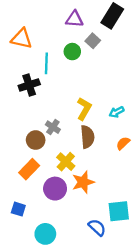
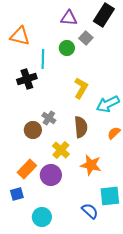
yellow L-shape: (84, 109) -> (81, 88), moved
cyan arrow: (117, 112) -> (108, 104), size x1.6
orange rectangle: (29, 169) -> (27, 169), moved
orange star: (83, 182) -> (91, 165), moved, turned 30
blue square: (18, 209) -> (17, 194), turned -32

